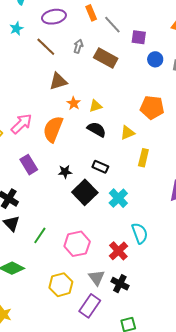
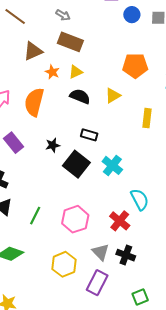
gray arrow: (78, 46) -> (63, 15), moved, turned 112
brown rectangle: (106, 58) -> (70, 42), moved
yellow rectangle: (143, 158) -> (147, 118), moved

